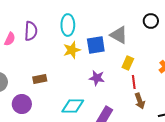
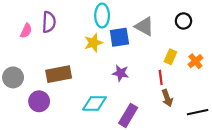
black circle: (151, 21) -> (183, 21), moved
cyan ellipse: (68, 25) -> (102, 16), moved
yellow rectangle: (128, 63) -> (170, 57), moved
brown rectangle: (40, 79) -> (59, 74), size x1.6

